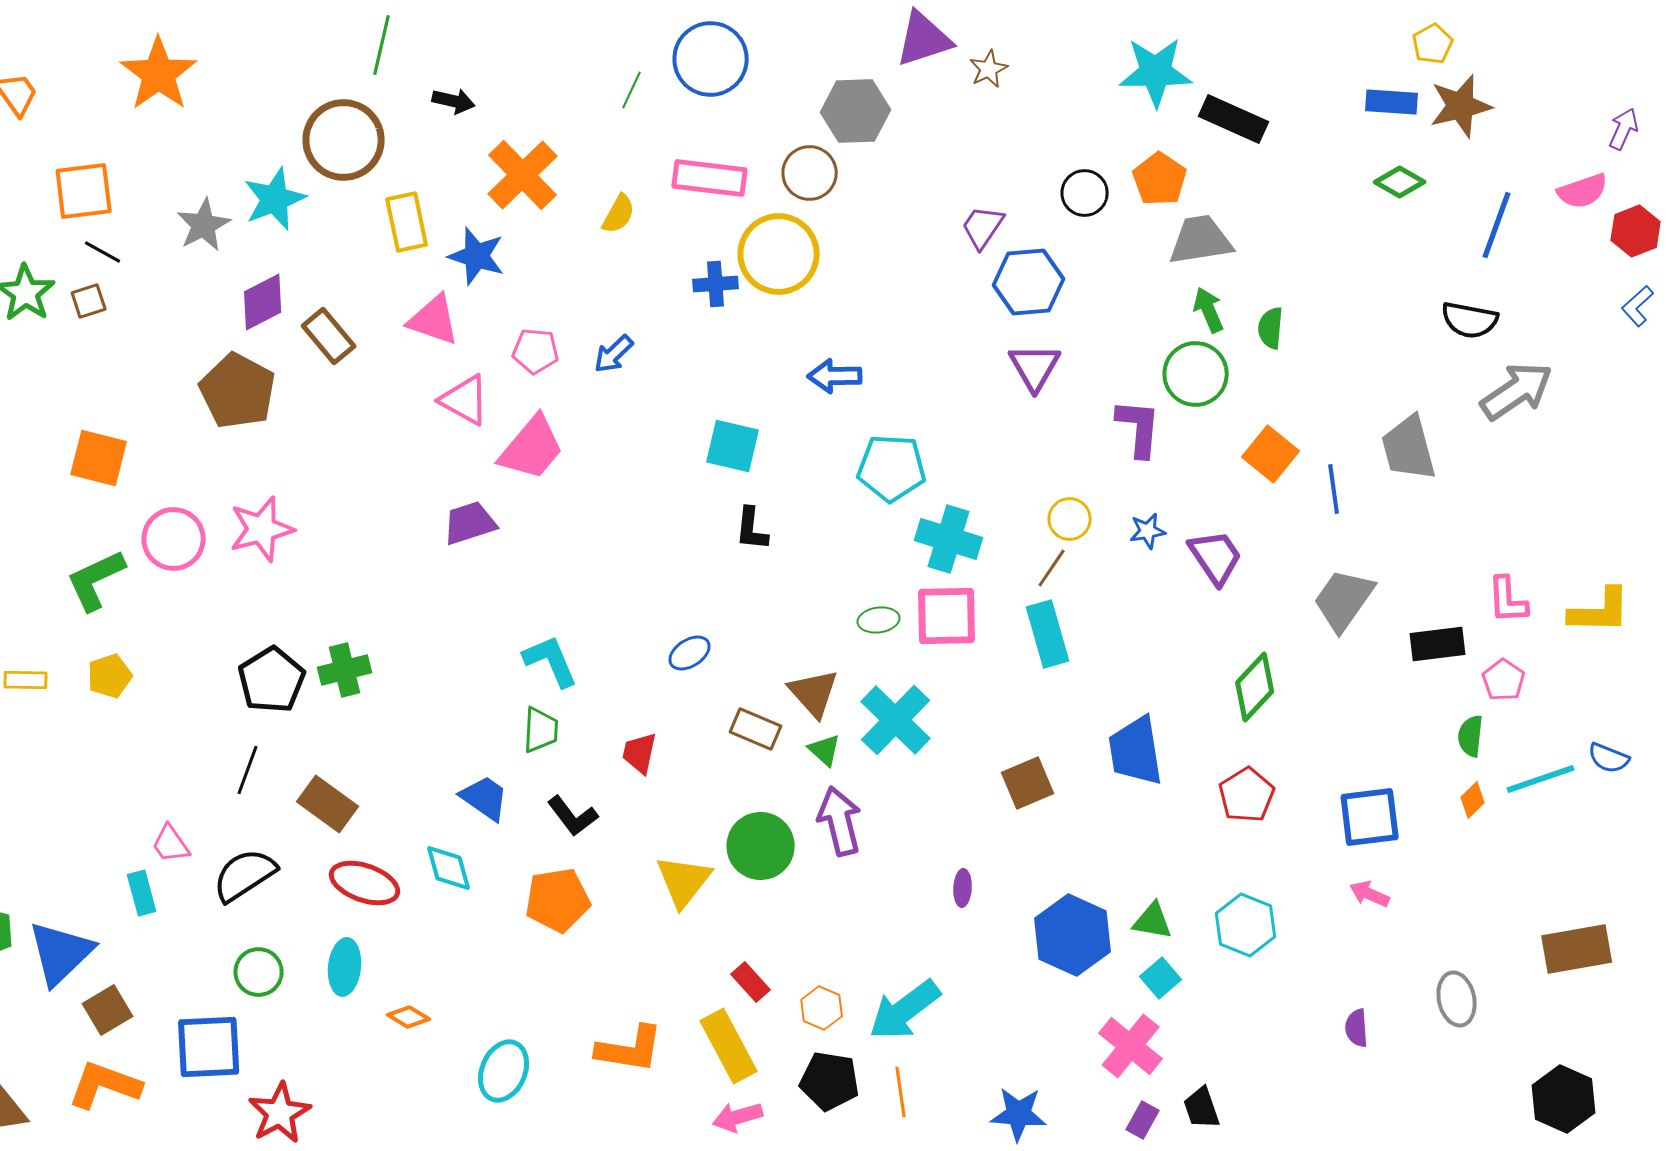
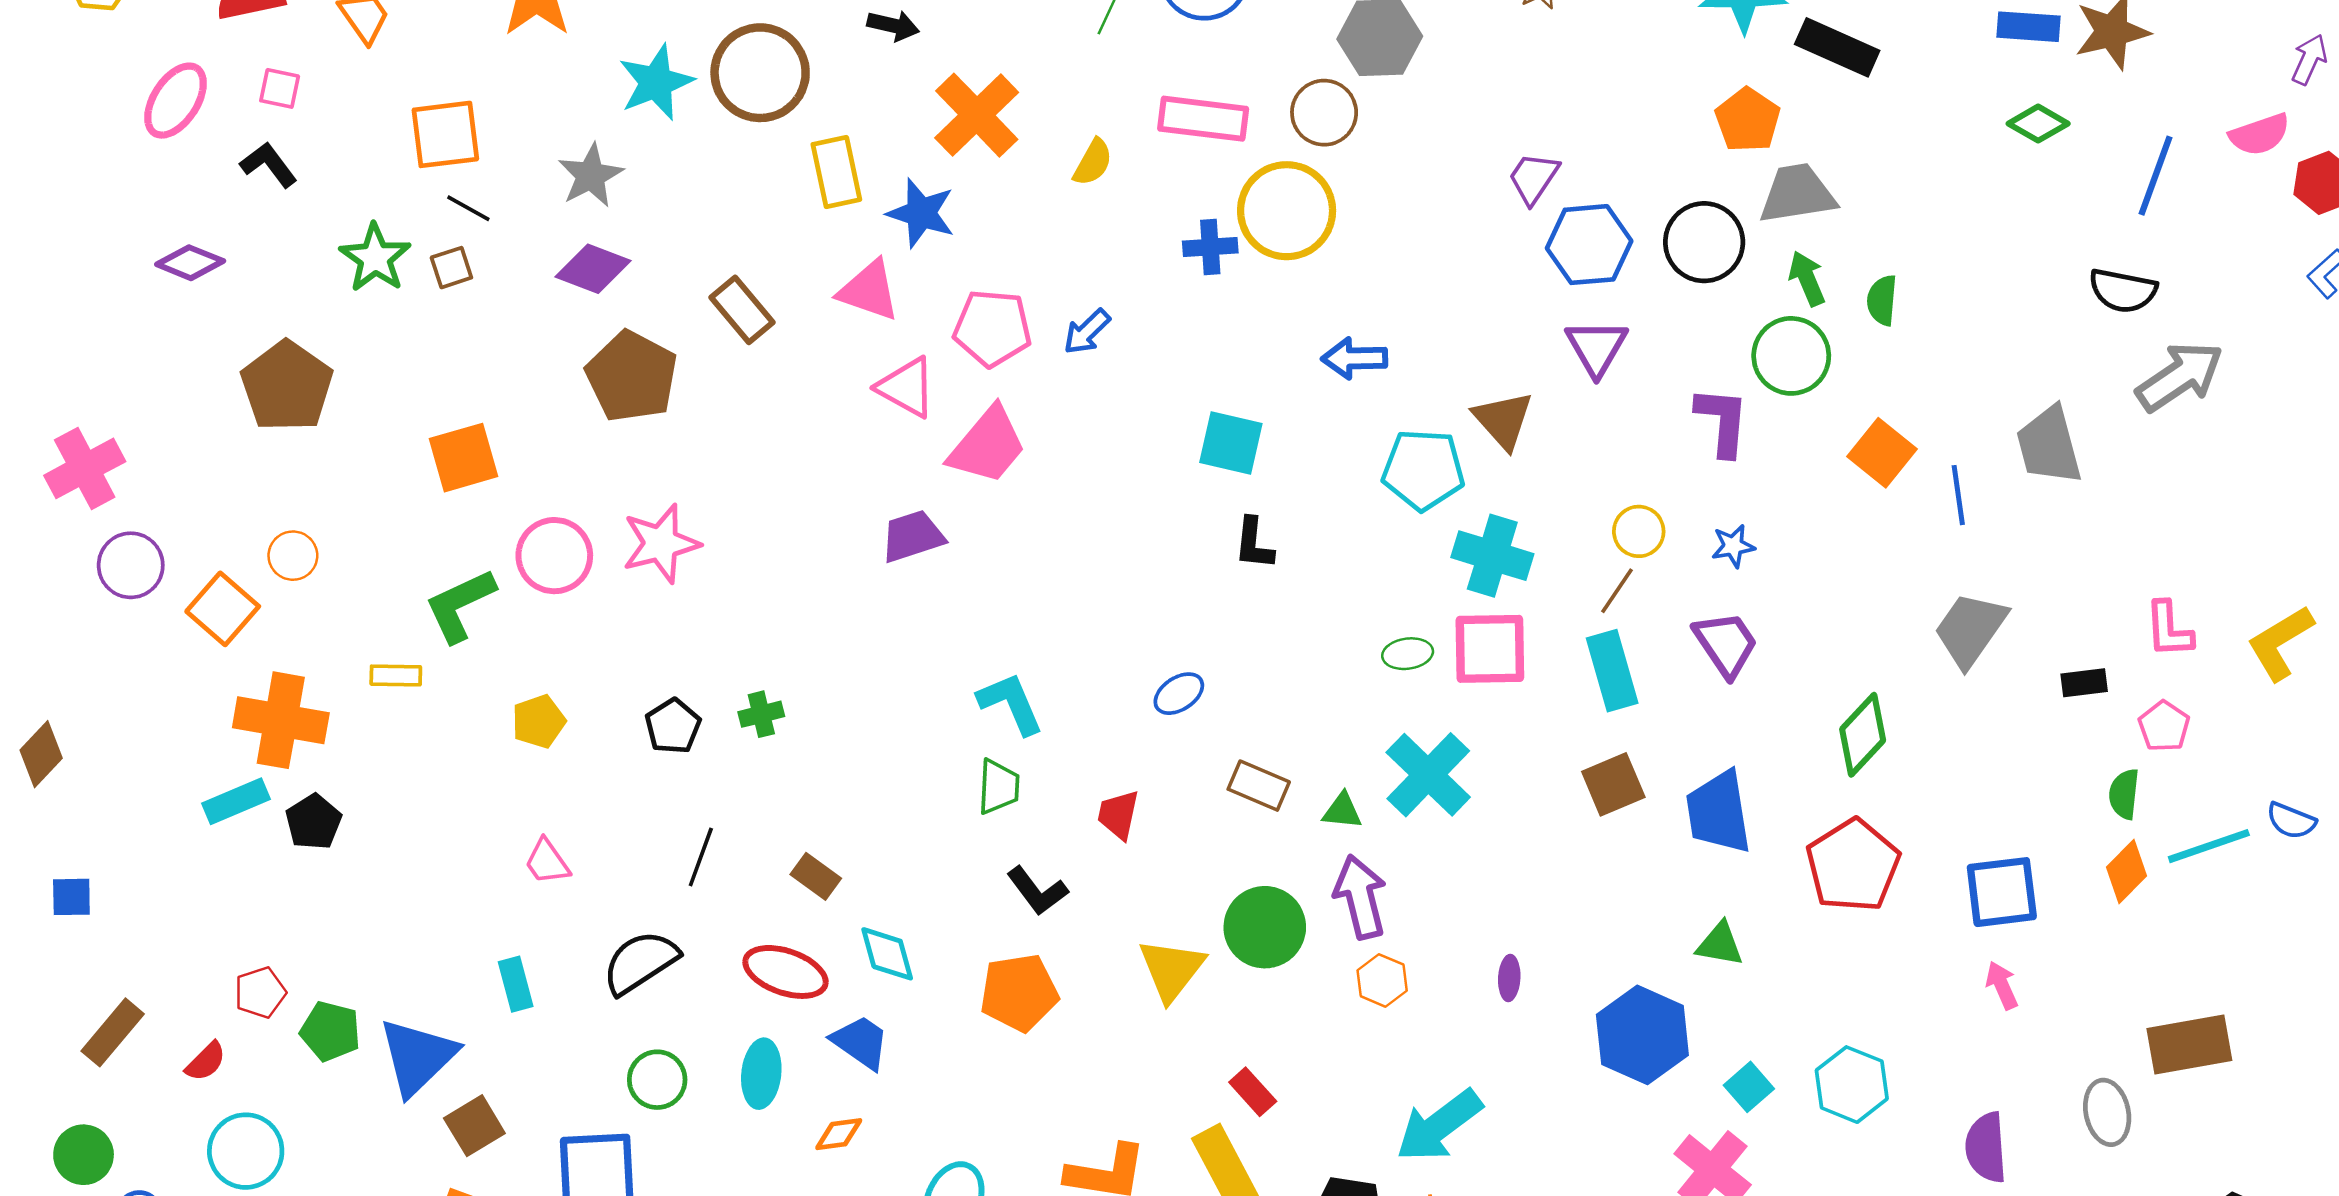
black circle: (1085, 193) -> (1704, 242), moved, size x1.4
cyan star: (275, 199) -> (656, 82), moved
purple diamond: (263, 302) -> (593, 269), moved, turned 48
pink pentagon: (536, 351) -> (992, 328), size x1.4
orange square: (99, 458) -> (464, 458), turned -30
purple trapezoid: (1216, 557) -> (1726, 644), moved
yellow L-shape: (1600, 611) -> (2280, 643), turned 148
black rectangle: (1438, 644) -> (2084, 683), size x0.7
green cross: (345, 670) -> (761, 714), size x0.7
yellow pentagon: (110, 676) -> (539, 721), moved
yellow rectangle: (26, 680) -> (396, 675), moved
black pentagon: (272, 680) -> (673, 726), size x0.7
brown triangle: (814, 693) -> (1503, 420), moved
green triangle: (825, 750) -> (1342, 811), turned -36
black line: (248, 770) -> (701, 857), moved
brown square: (1028, 783) -> (1613, 784), moved
red pentagon: (1247, 795) -> (1853, 865), size x1.4
blue trapezoid: (485, 798) -> (861, 1042), moved
orange diamond: (1473, 800) -> (2126, 872), size x1.4
brown rectangle: (328, 804) -> (816, 876), moved, size x0.7
pink trapezoid: (171, 844) -> (547, 862), moved
pink arrow: (1370, 894) -> (2002, 985), turned 42
green triangle: (1153, 921) -> (1720, 944), moved
cyan hexagon: (1246, 925) -> (1852, 1085), moved
brown rectangle: (1577, 949) -> (2189, 1045), moved
orange hexagon: (822, 1008) -> (1382, 980), moved
orange diamond: (409, 1017) -> (839, 1134), turned -39
purple semicircle: (1357, 1028) -> (1986, 1147), size x1.5

